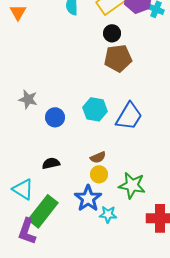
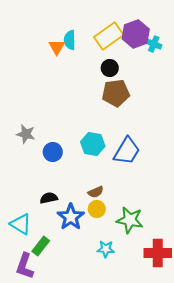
orange triangle: (18, 12) -> (57, 47), moved
blue star: (88, 198) -> (71, 217), moved
green rectangle: (43, 211) -> (41, 246), size x0.6

